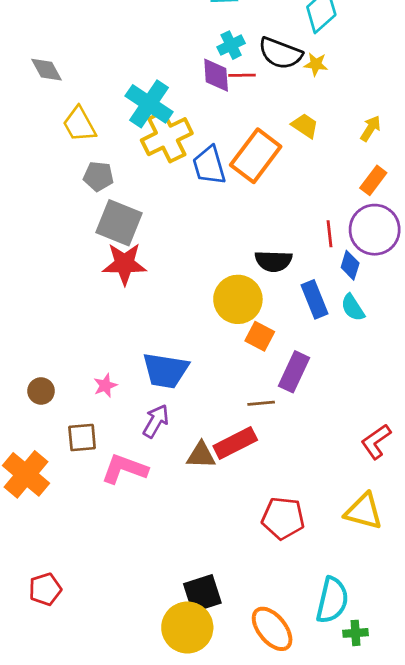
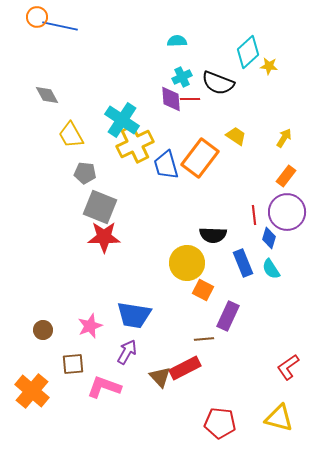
yellow star: (316, 64) -> (269, 66), moved
pink star: (105, 386) -> (90, 326), size x1.4
brown triangle: (201, 455) -> (160, 377), turned 45

